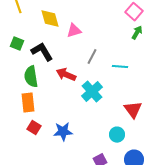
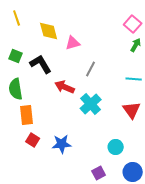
cyan line: (120, 67) -> (134, 79), moved
green semicircle: (31, 77) -> (16, 89), moved
red triangle: (133, 110) -> (132, 110), moved

